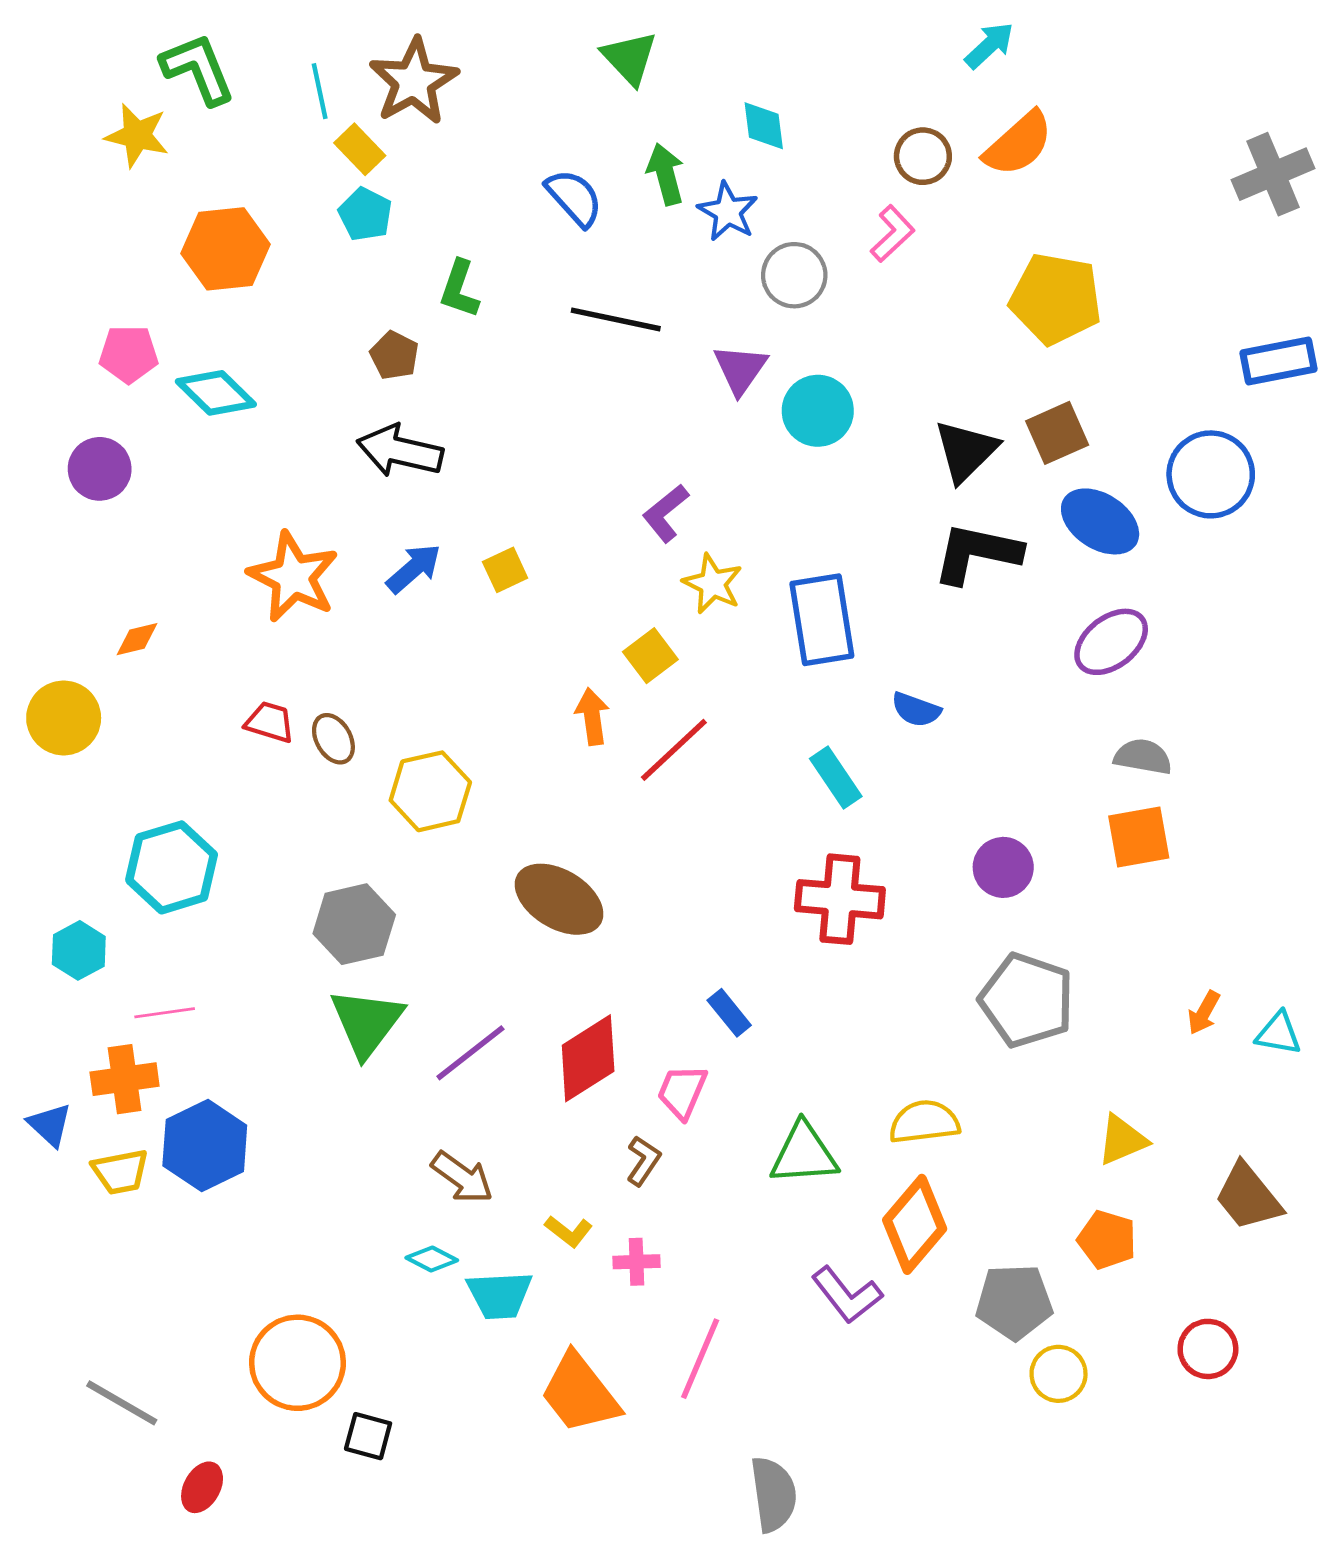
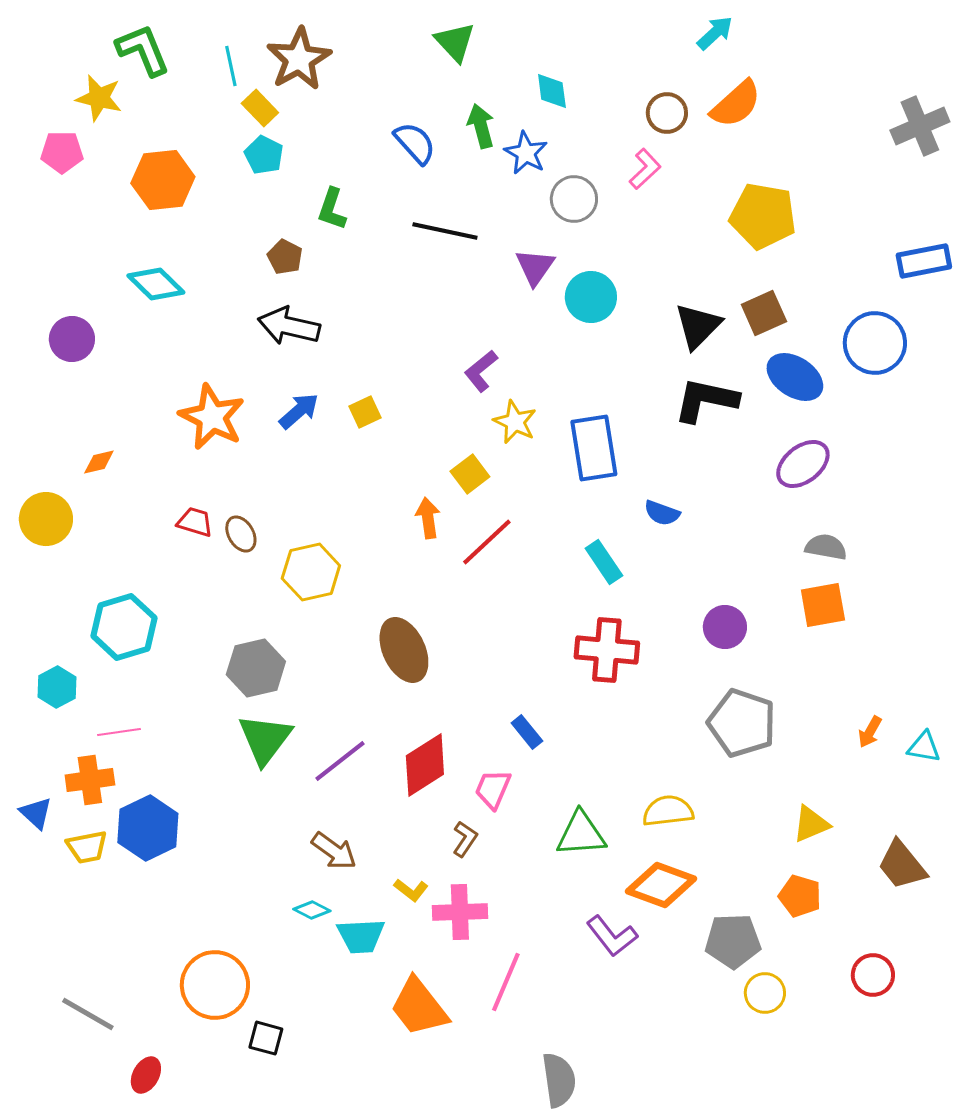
pink pentagon: (129, 354) -> (62, 152), moved
brown ellipse: (559, 899) -> (404, 650), turned 34
orange diamond: (915, 1224) -> (661, 885), turned 70
pink cross: (636, 1262) -> (460, 912), size x1.6

